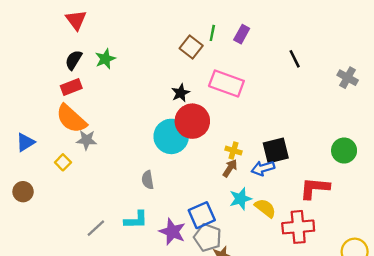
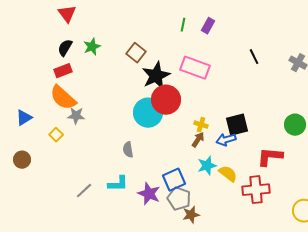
brown square: (191, 47) -> (136, 53), moved
black line: (295, 59) -> (254, 57), moved
black star: (181, 93) -> (156, 76), size x1.8

